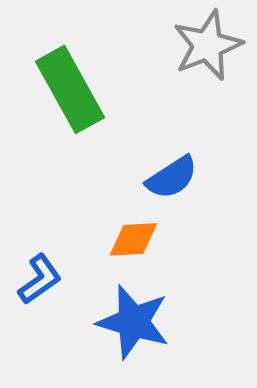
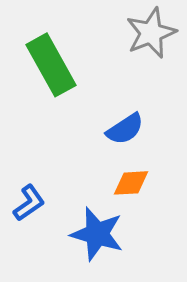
orange diamond: (133, 239) -> (131, 183), moved

